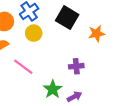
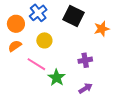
yellow circle: (34, 33) -> (44, 40), moved
green star: (53, 89) -> (57, 78), moved

